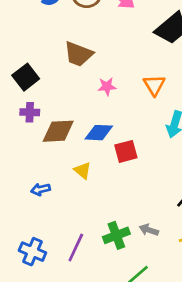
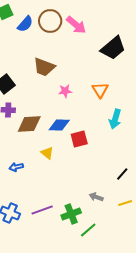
green cross: (116, 235) -> (71, 214), moved
purple line: (76, 248) -> (42, 210), turned 45

